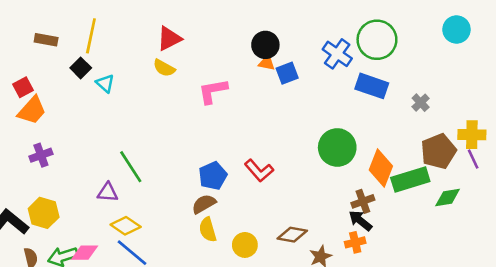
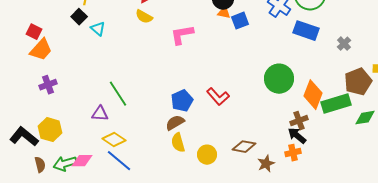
red square: (23, 87) -> (34, 32), turned -35

